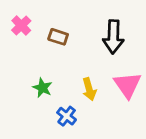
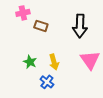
pink cross: (21, 25) -> (23, 13), moved, turned 32
yellow arrow: (89, 89) -> (54, 62), moved

